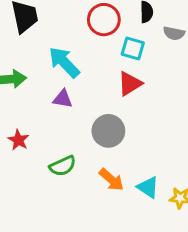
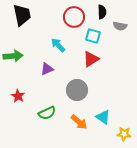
cyan arrow: (64, 62) -> (58, 45), moved, size x0.7
purple triangle: (63, 99) -> (47, 69), turned -32
cyan triangle: (148, 187) -> (103, 117), moved

